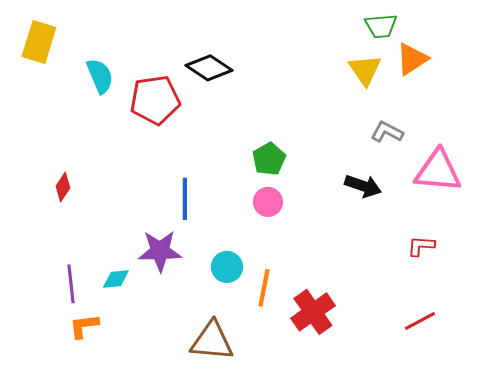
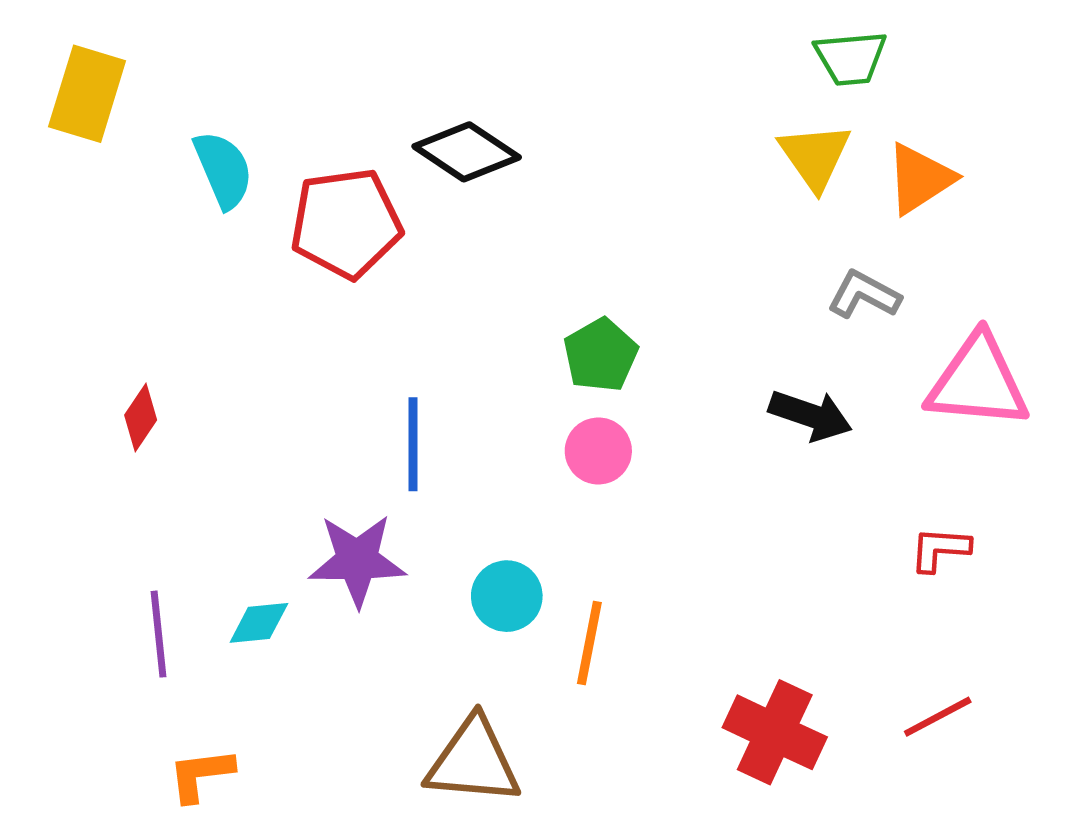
orange triangle: (412, 59) -> (920, 179), moved
red cross: (313, 312) -> (775, 732), moved, turned -30
orange L-shape: (84, 326) -> (201, 775), moved

